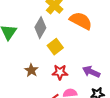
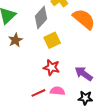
brown star: (31, 70) -> (15, 40), moved

